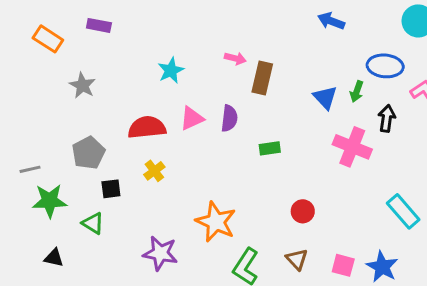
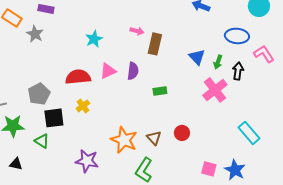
gray star: (82, 85) -> (35, 34), moved
green arrow: (357, 91) -> (218, 62), moved
pink cross: (352, 147) -> (215, 90), turned 30
black square: (111, 189) -> (54, 118), size x1.5
brown triangle: (297, 259) -> (154, 138), moved

